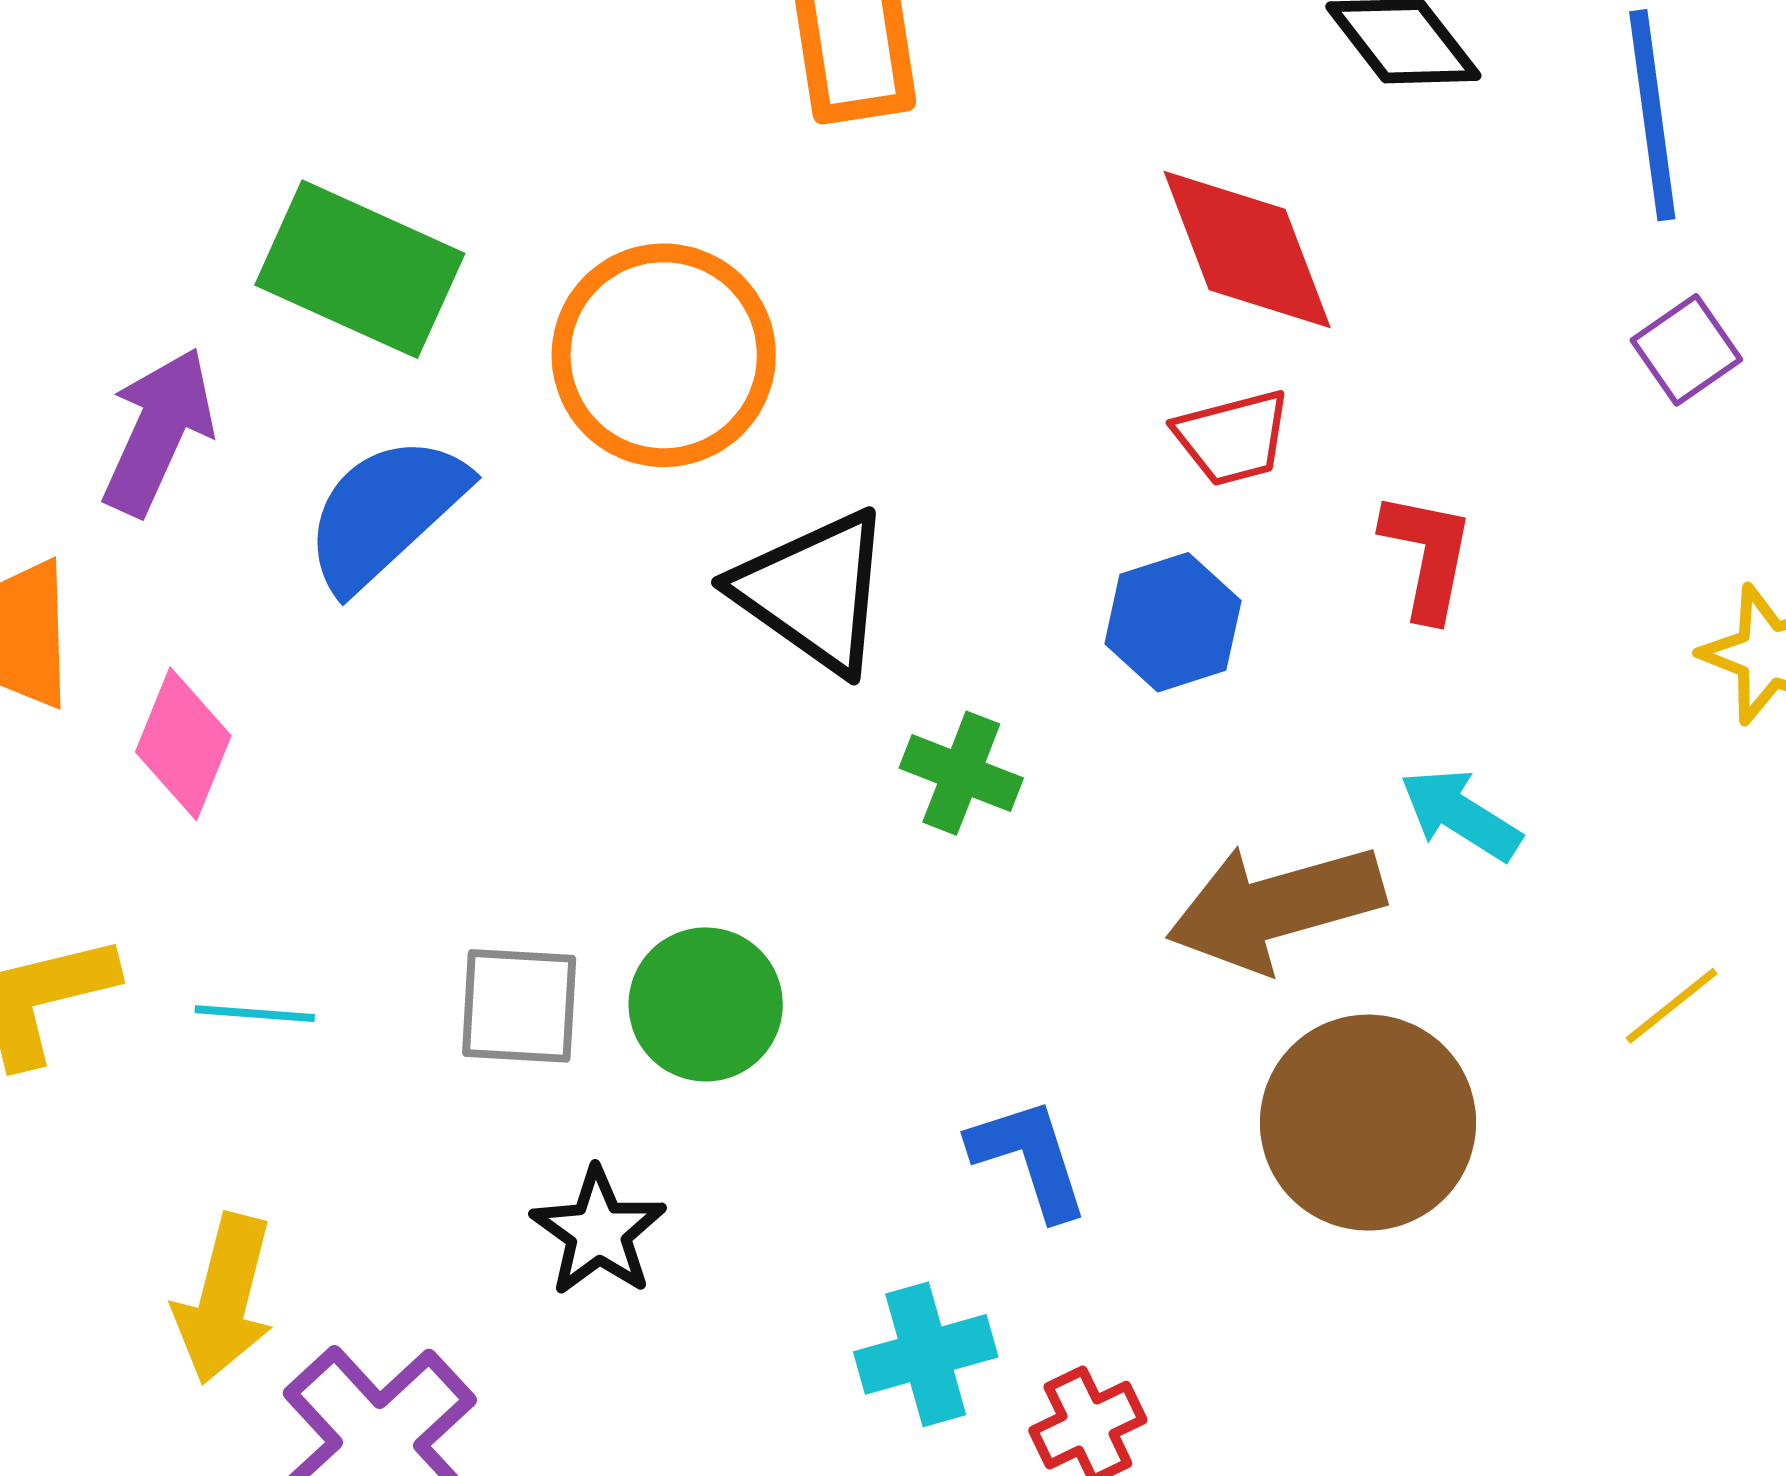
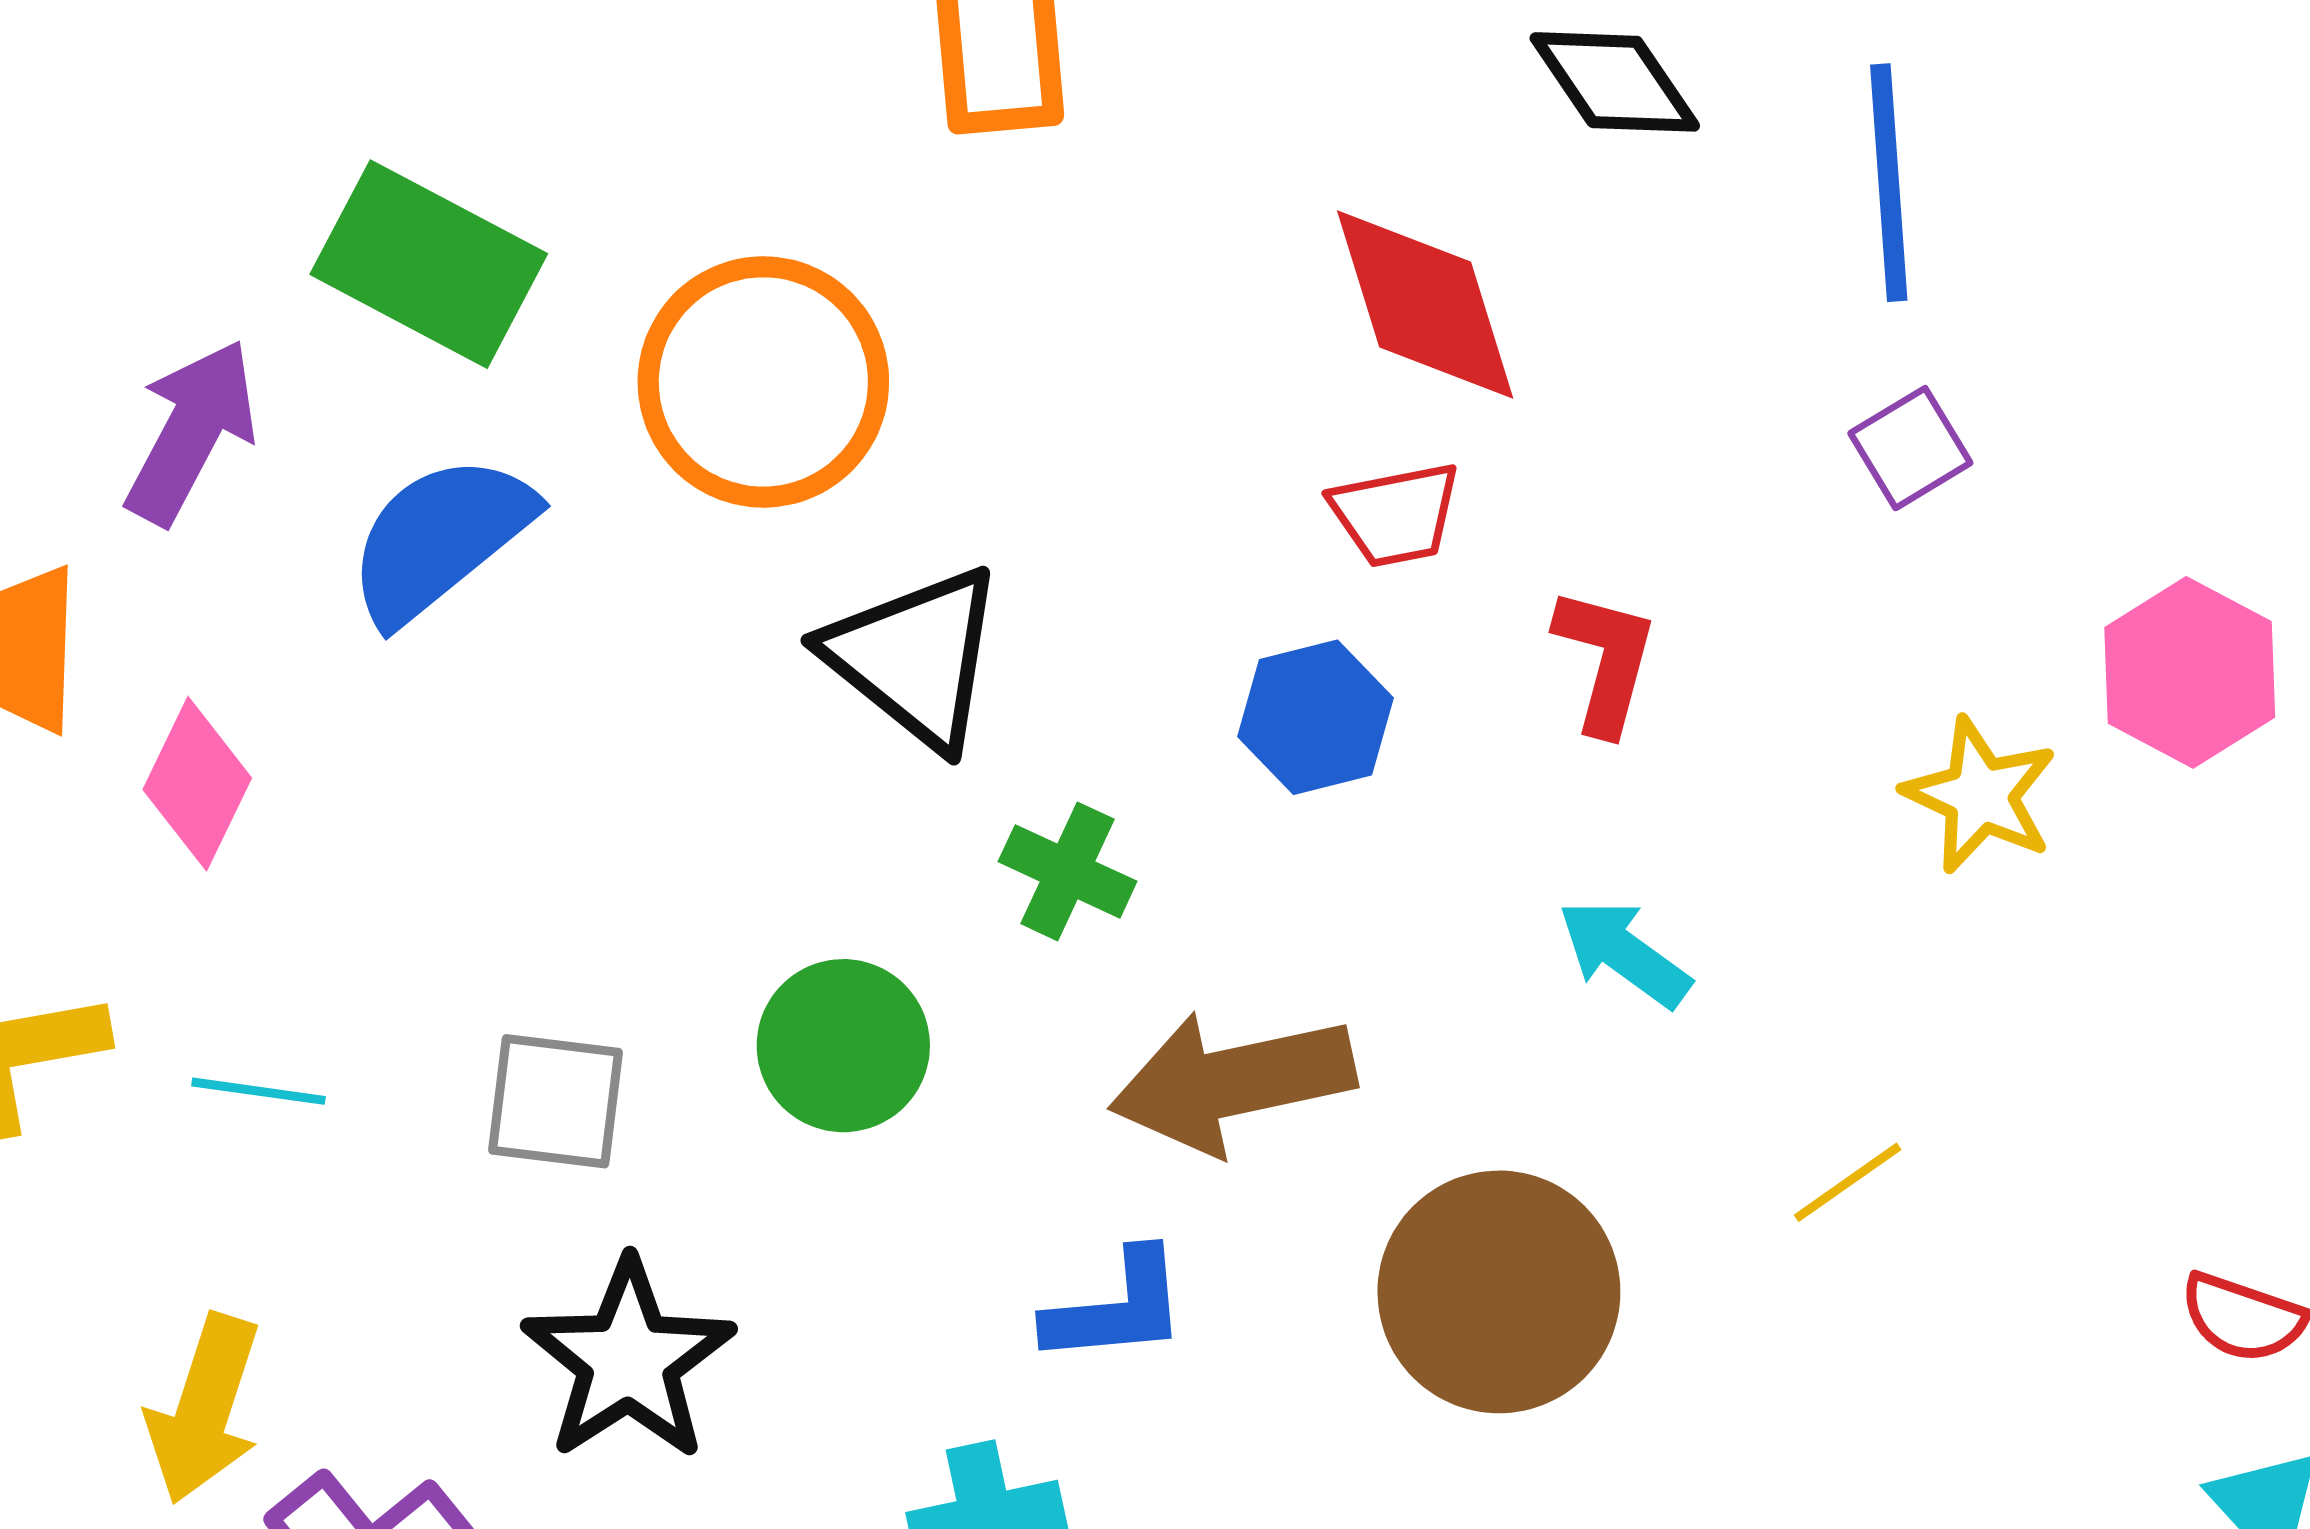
brown arrow: (1275, 907) -> (1232, 1082), moved
green circle: (706, 1004) -> (843, 1046), moved
blue L-shape: (1029, 1158) -> (1117, 1308), turned 99
black star: (598, 1232) -> (628, 1360), size x1.4

